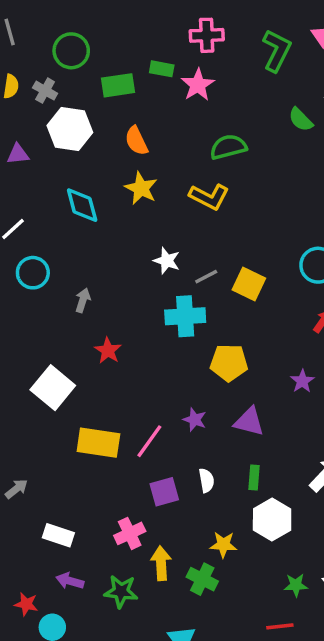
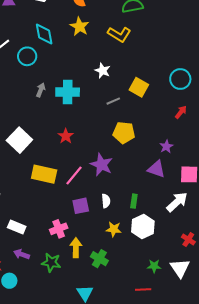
white star: (167, 261) -> (103, 71), moved
cyan circle: (33, 273) -> (27, 56), moved
gray line: (206, 277) -> (113, 101), moved
cyan cross: (185, 316) -> (68, 92), moved
red star: (108, 351) -> (66, 136), moved
purple star: (195, 420) -> (101, 165), size x1.6
purple triangle: (249, 422) -> (156, 169), moved
yellow star: (223, 545) -> (114, 229), moved

